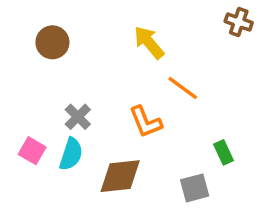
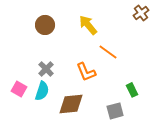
brown cross: (239, 22) -> (141, 13), turned 35
brown circle: (52, 42) -> (45, 25), moved

